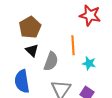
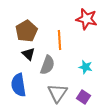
orange line: (73, 45) -> (59, 40), moved

